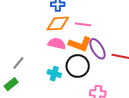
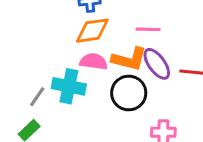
pink line: (83, 24) -> (148, 29), moved
cyan cross: (54, 74) -> (69, 86), moved, size x1.5

